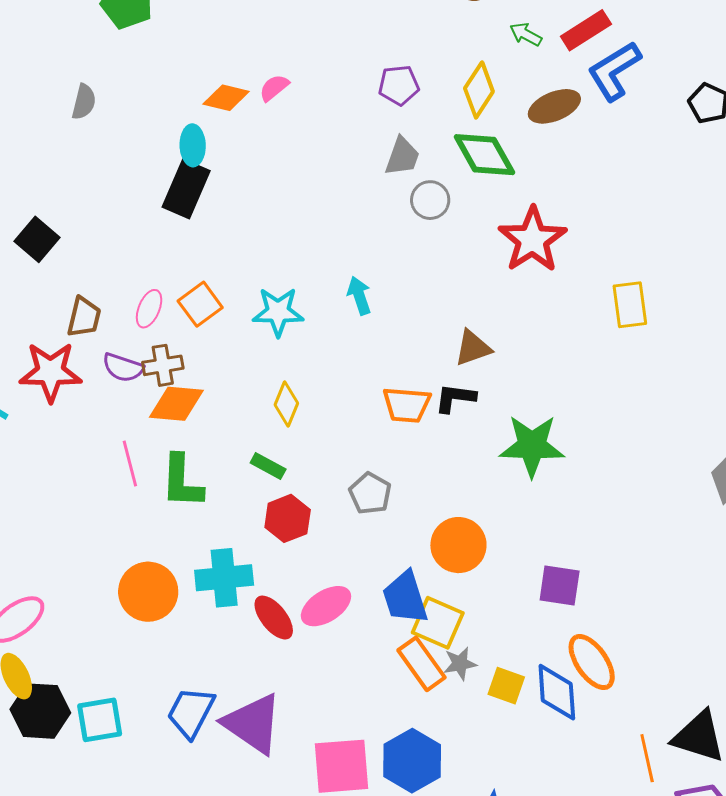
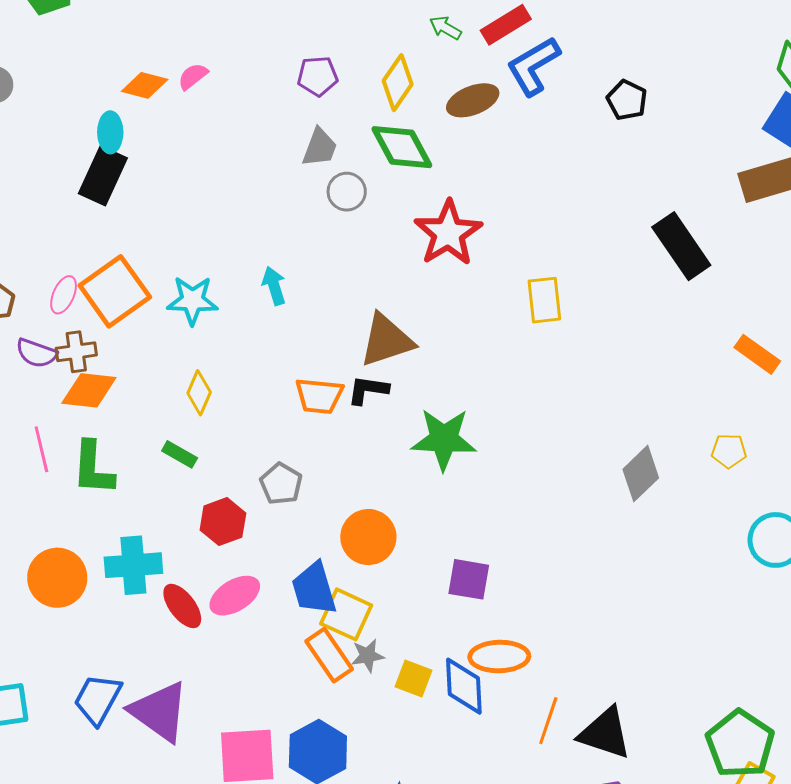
orange square: (200, 304) -> (115, 291), size x1.6
brown triangle: (473, 348) -> (386, 340), size x1.5
red hexagon: (288, 518) -> (223, 522), moved
orange ellipse: (592, 662) -> (499, 657), turned -58
orange line: (647, 758) -> (548, 721), moved, turned 30

